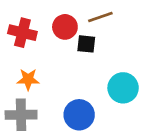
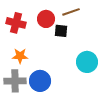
blue circle: (79, 115) -> (40, 81), moved

